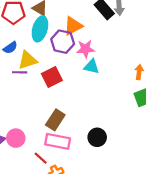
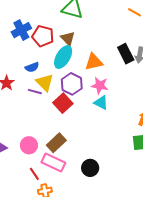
purple hexagon: (63, 42) -> (72, 84), moved
yellow triangle: (27, 60) -> (45, 82), turned 48
red square: (52, 77) -> (63, 103), turned -30
pink circle: (16, 138) -> (29, 145), moved

